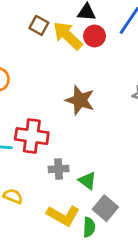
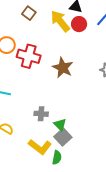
brown square: (39, 25) -> (29, 13), moved
red cross: (32, 136) -> (29, 56), moved
gray square: (105, 208) -> (63, 137), moved

